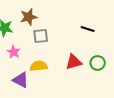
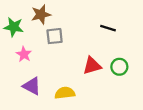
yellow semicircle: (39, 66) -> (65, 93), moved

